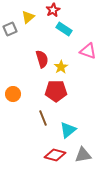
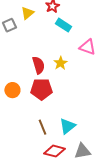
red semicircle: (42, 59) -> (38, 65), moved
red pentagon: (56, 91) -> (41, 89), moved
brown line: (43, 118) -> (42, 127), moved

